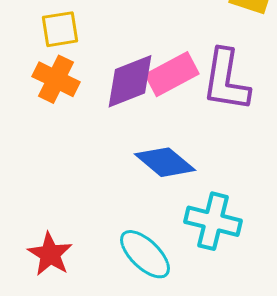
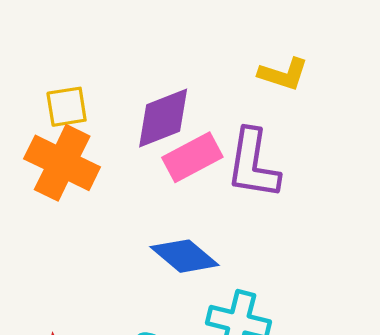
orange cross: (56, 79) -> (62, 163), size x1.4
purple diamond: (130, 81) -> (163, 118), moved

